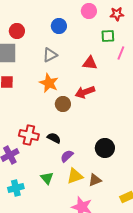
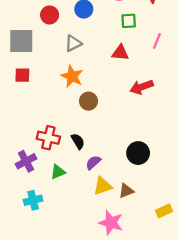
red circle: (17, 31) -> (50, 15), moved
green square: (108, 36) -> (129, 21), moved
red arrow: (85, 92) -> (142, 87), moved
black semicircle: (54, 138) -> (78, 141), turned 32
green triangle: (47, 178) -> (58, 172), moved, turned 48

